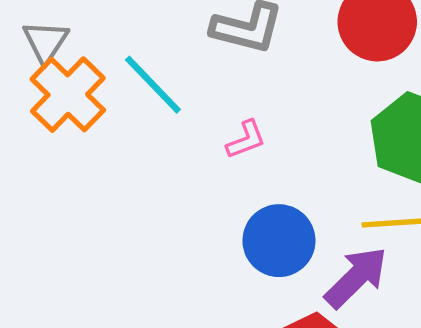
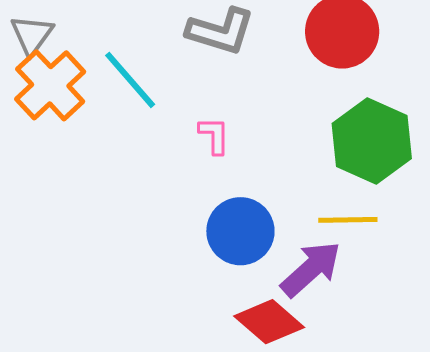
pink L-shape: (246, 140) -> (214, 135), turned -72

